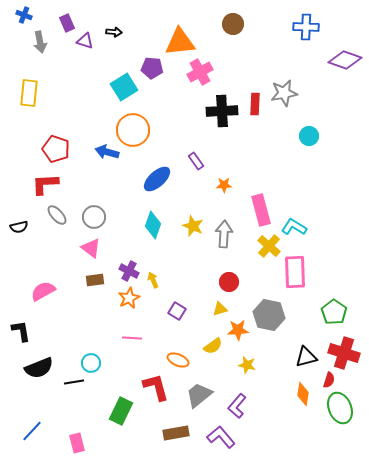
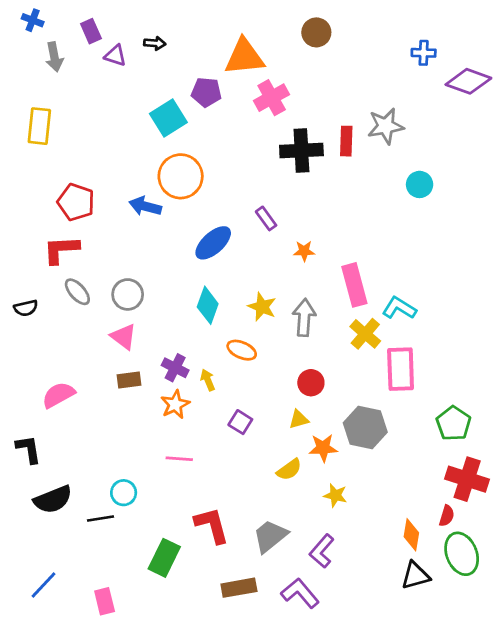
blue cross: (306, 27) -> (424, 53), moved, size x0.7
black triangle: (306, 357) -> (415, 575), moved
orange ellipse: (178, 360) -> (242, 350), moved

